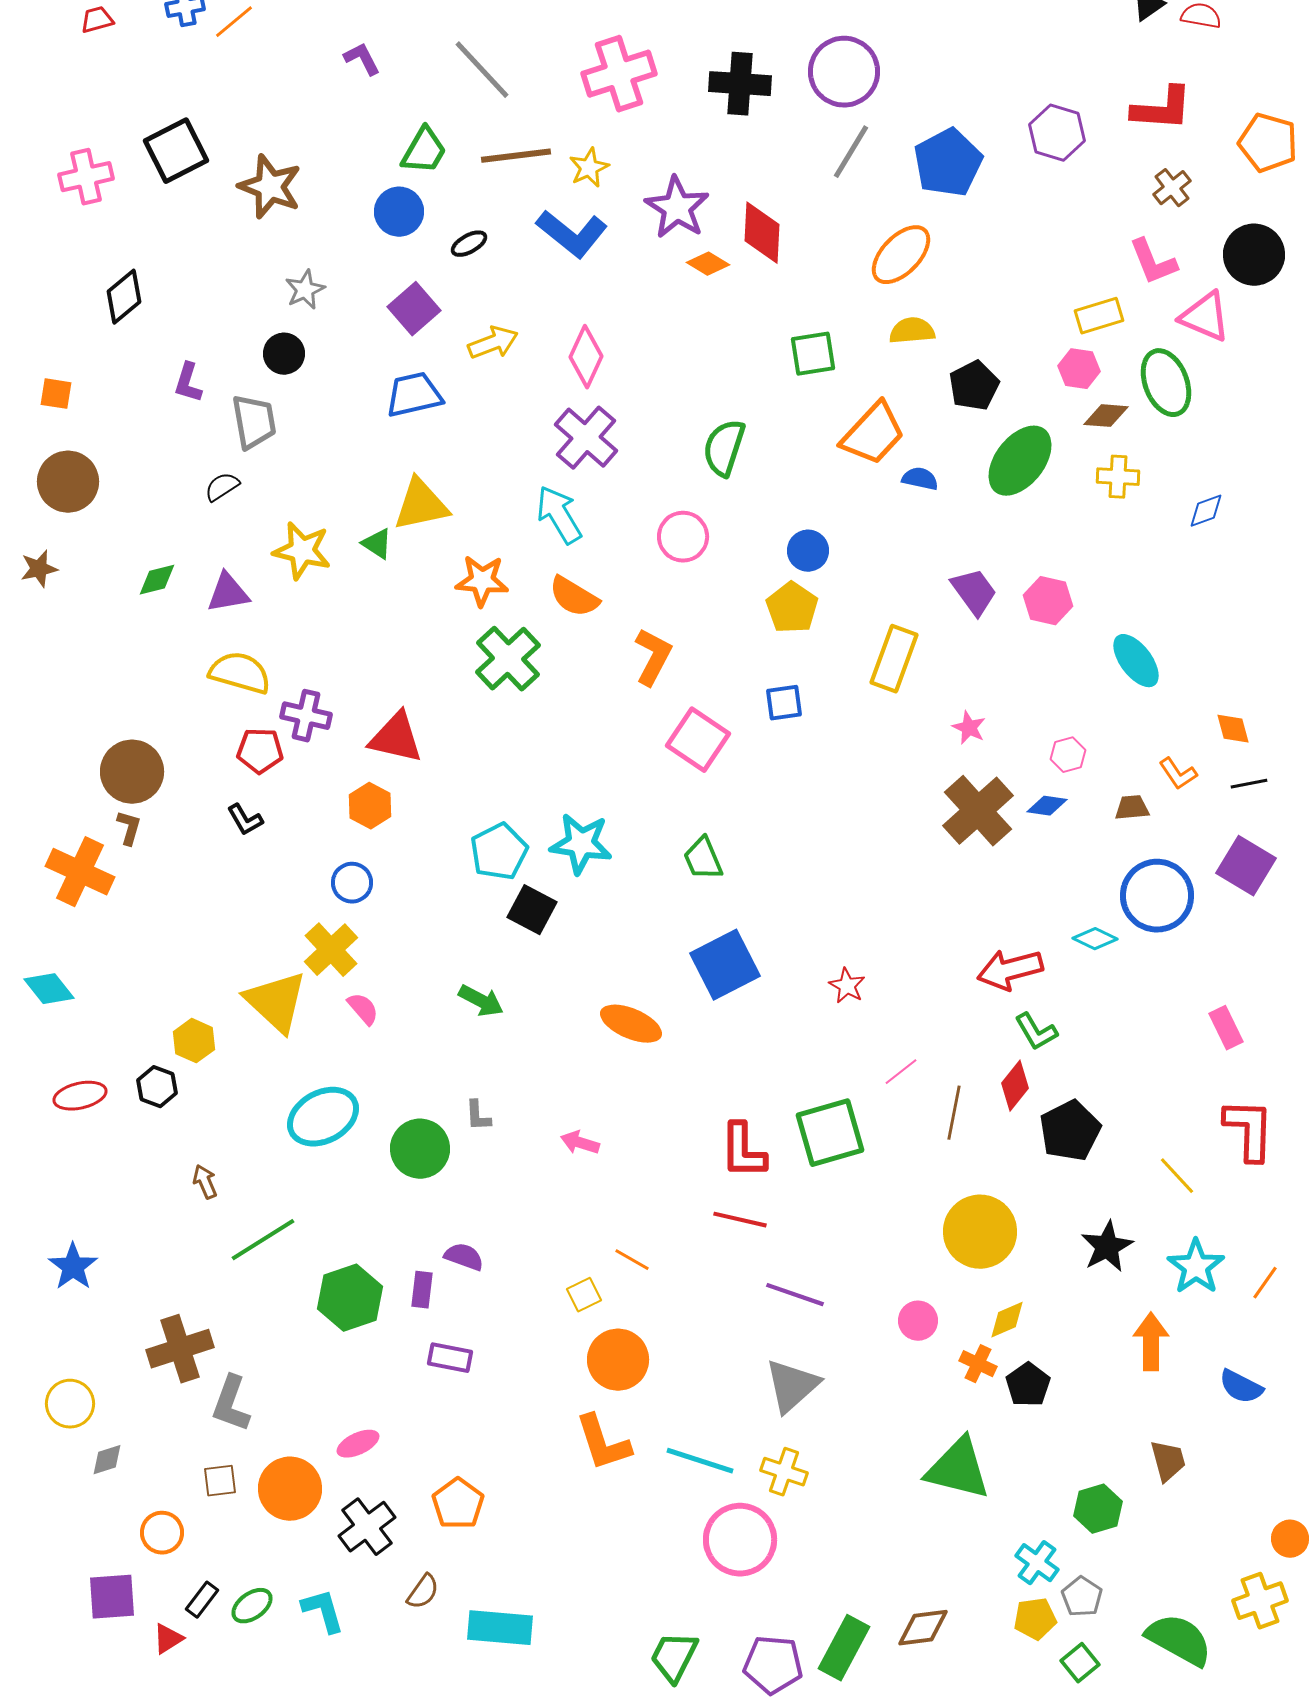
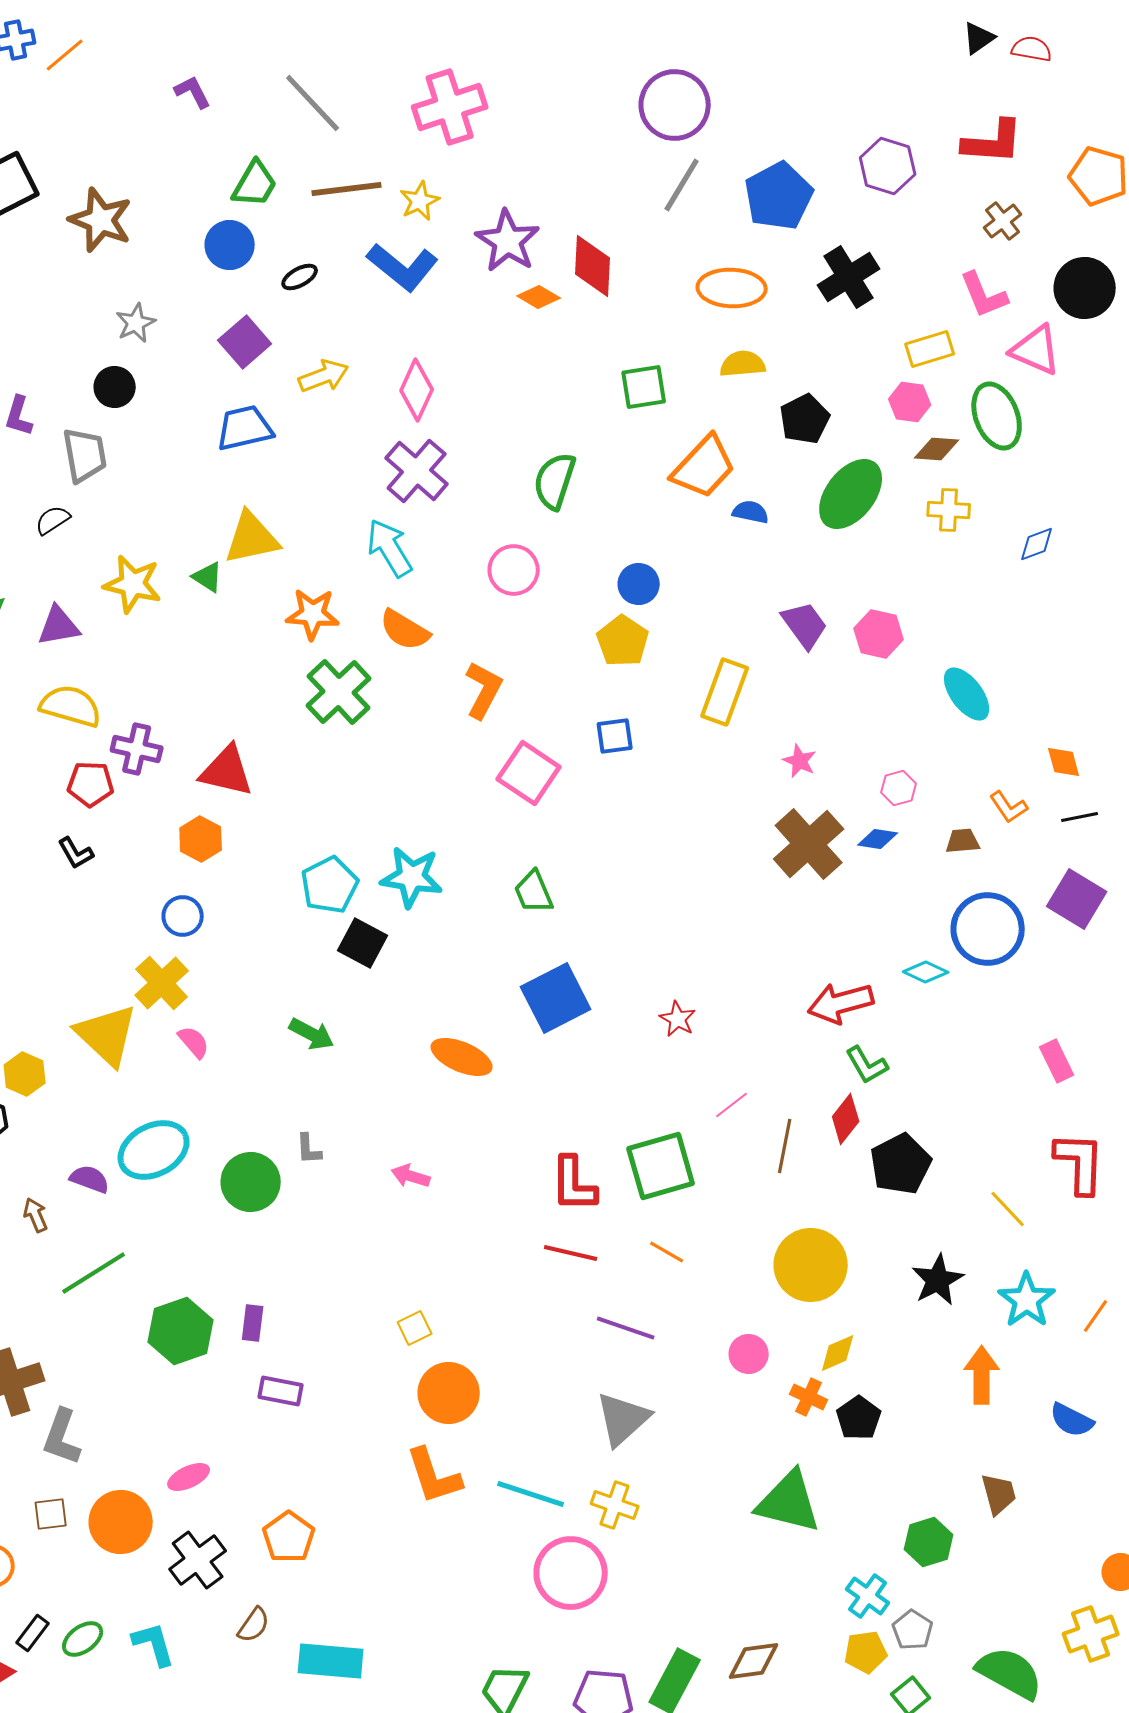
black cross: (740, 84) -> (849, 277), moved, turned -36
orange ellipse: (901, 255) -> (732, 288), turned 48
purple semicircle: (464, 1257) -> (90, 1179), moved
orange line: (632, 1260) -> (667, 1252), moved

